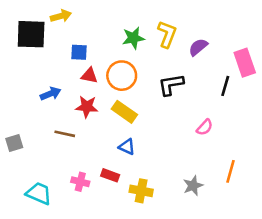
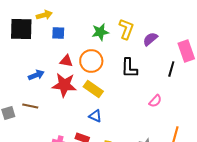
blue square: (79, 52) -> (58, 33), moved
black L-shape: (171, 85) -> (129, 68), turned -80
red star: (87, 107) -> (64, 85), size x1.4
brown line: (65, 134) -> (30, 106), moved

